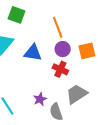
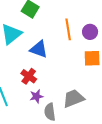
purple circle: (63, 49) -> (90, 32), moved
red cross: (60, 69) -> (29, 76), moved

